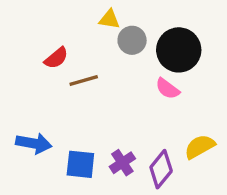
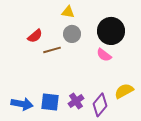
gray circle: (132, 40) -> (72, 34), moved
blue arrow: (34, 143) -> (22, 104), moved

